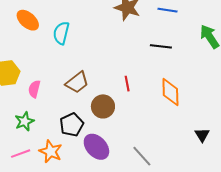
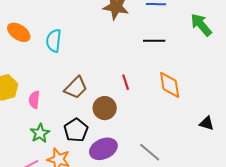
green star: (24, 121) -> (40, 133), moved
black triangle: (202, 135) -> (207, 123), turned -35
purple ellipse: (96, 147) -> (103, 149), turned -64

